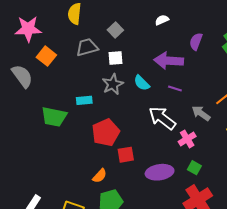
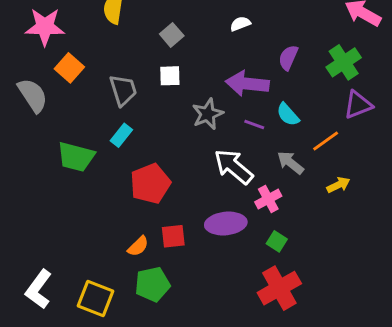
gray trapezoid: (87, 47) -> (123, 90), moved, turned 85
cyan semicircle: (142, 83) -> (288, 115), moved
gray star: (113, 84) -> (208, 114), moved
cyan rectangle: (84, 100) -> (121, 135), turned -49
red square: (126, 155) -> (173, 236), moved
purple ellipse: (160, 172) -> (226, 224), moved

